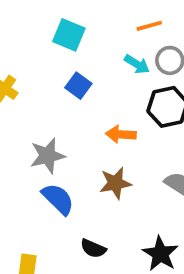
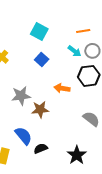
brown star: (115, 183) -> (40, 110), moved
blue semicircle: (58, 199) -> (23, 136), moved
black semicircle: (93, 248) -> (41, 149), turned 128

